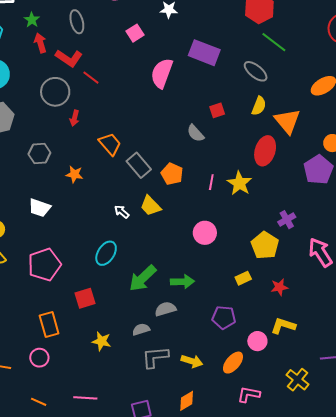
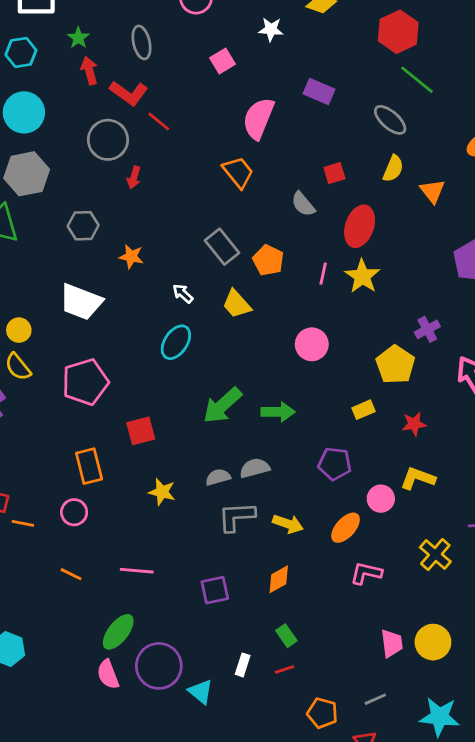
purple rectangle: (204, 53) -> (319, 91), size x0.7
orange triangle: (287, 121) -> (433, 191), size x0.7
orange trapezoid: (110, 144) -> (238, 172), moved
red ellipse: (265, 151) -> (360, 226), moved
white trapezoid: (40, 208) -> (81, 302), size x1.4
white arrow: (122, 212) -> (183, 294), moved
cyan ellipse: (106, 253) -> (176, 342), moved
gray semicircle: (165, 309) -> (255, 468), moved

